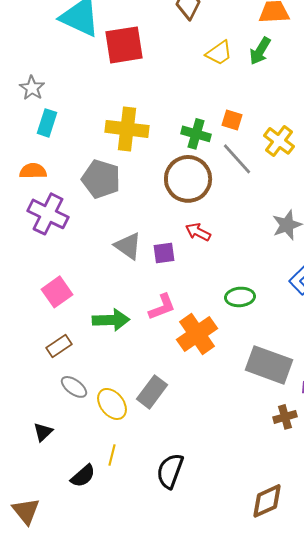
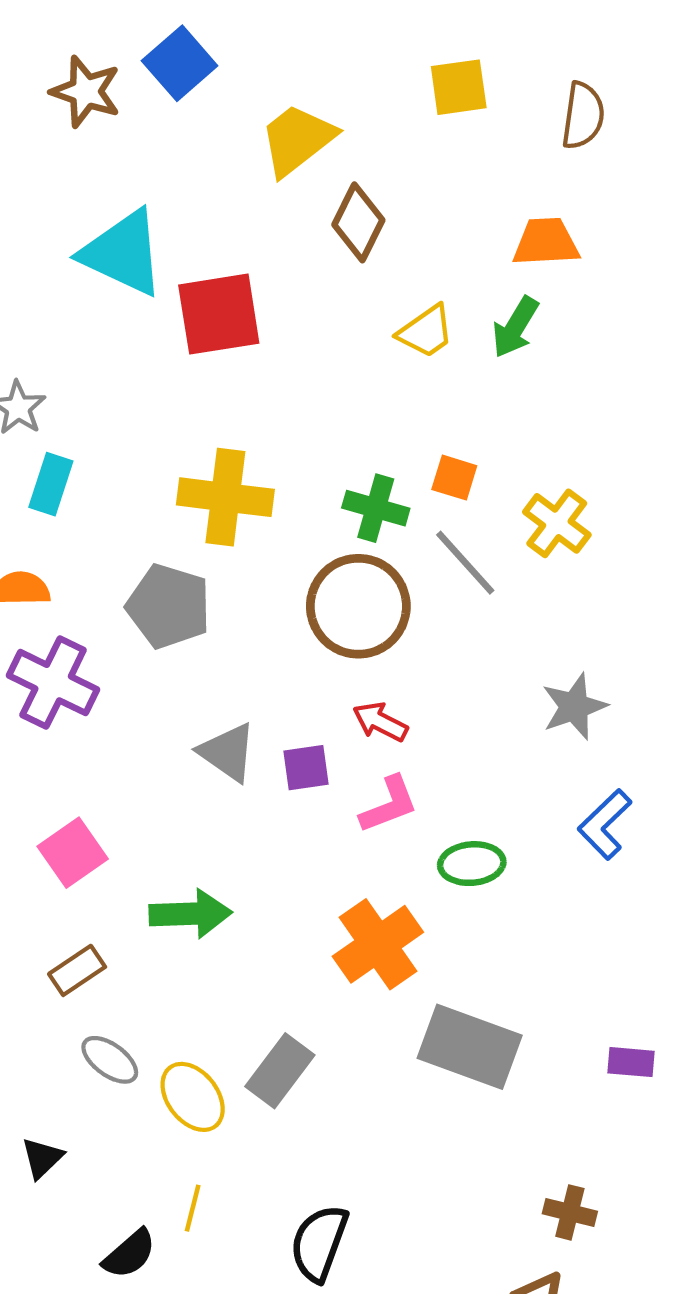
pink L-shape: (162, 307) -> (389, 805), moved
gray rectangle: (269, 365) -> (470, 1047), moved
brown cross: (285, 417) -> (570, 1212), moved, turned 30

